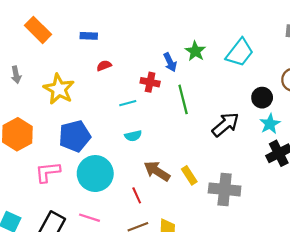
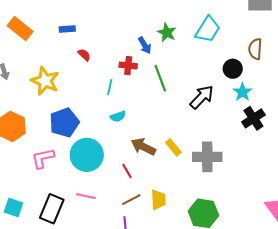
red semicircle: (104, 66) -> (84, 55), turned 72
cyan line: (128, 103) -> (110, 87), turned -56

